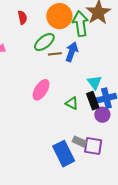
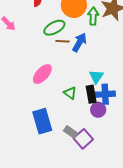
green arrow: (80, 24) -> (93, 16), size x0.7
purple square: (93, 146) -> (83, 139), turned 30
blue rectangle: (64, 154) -> (42, 121), moved

